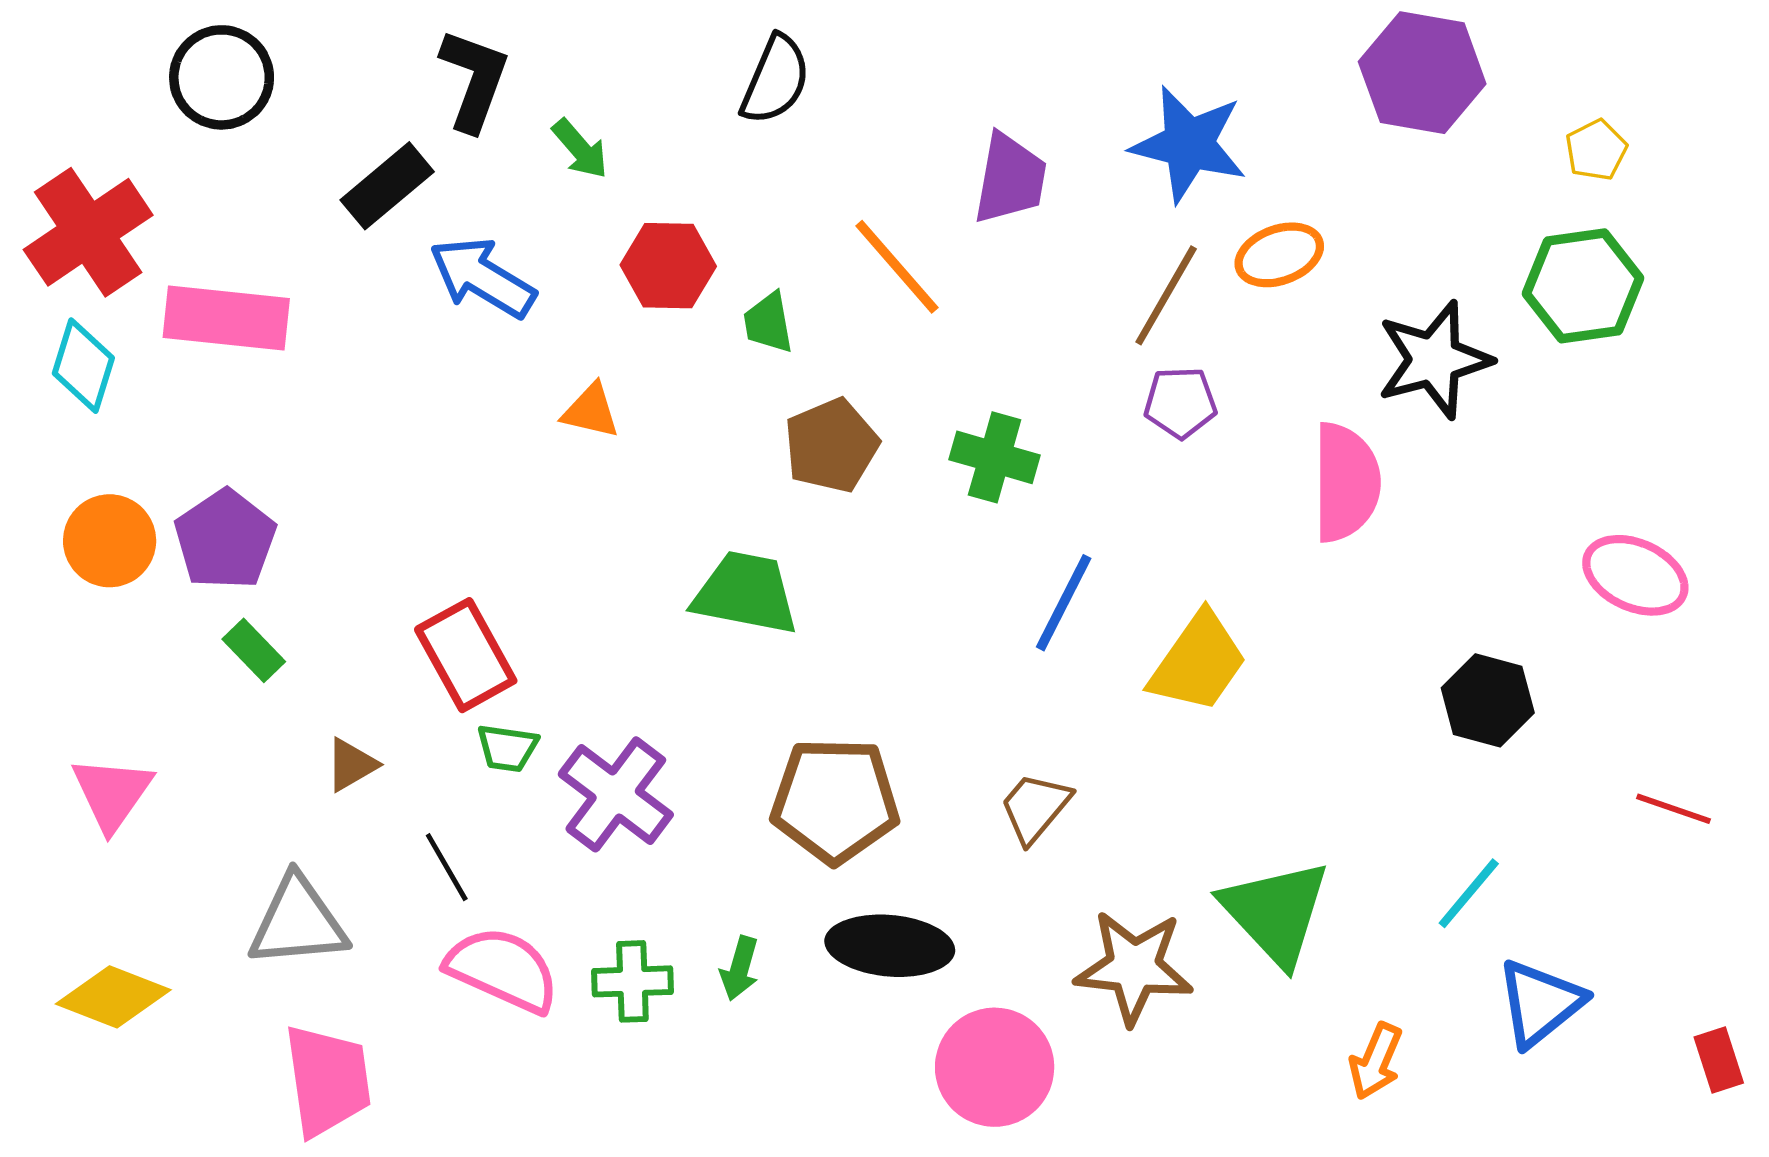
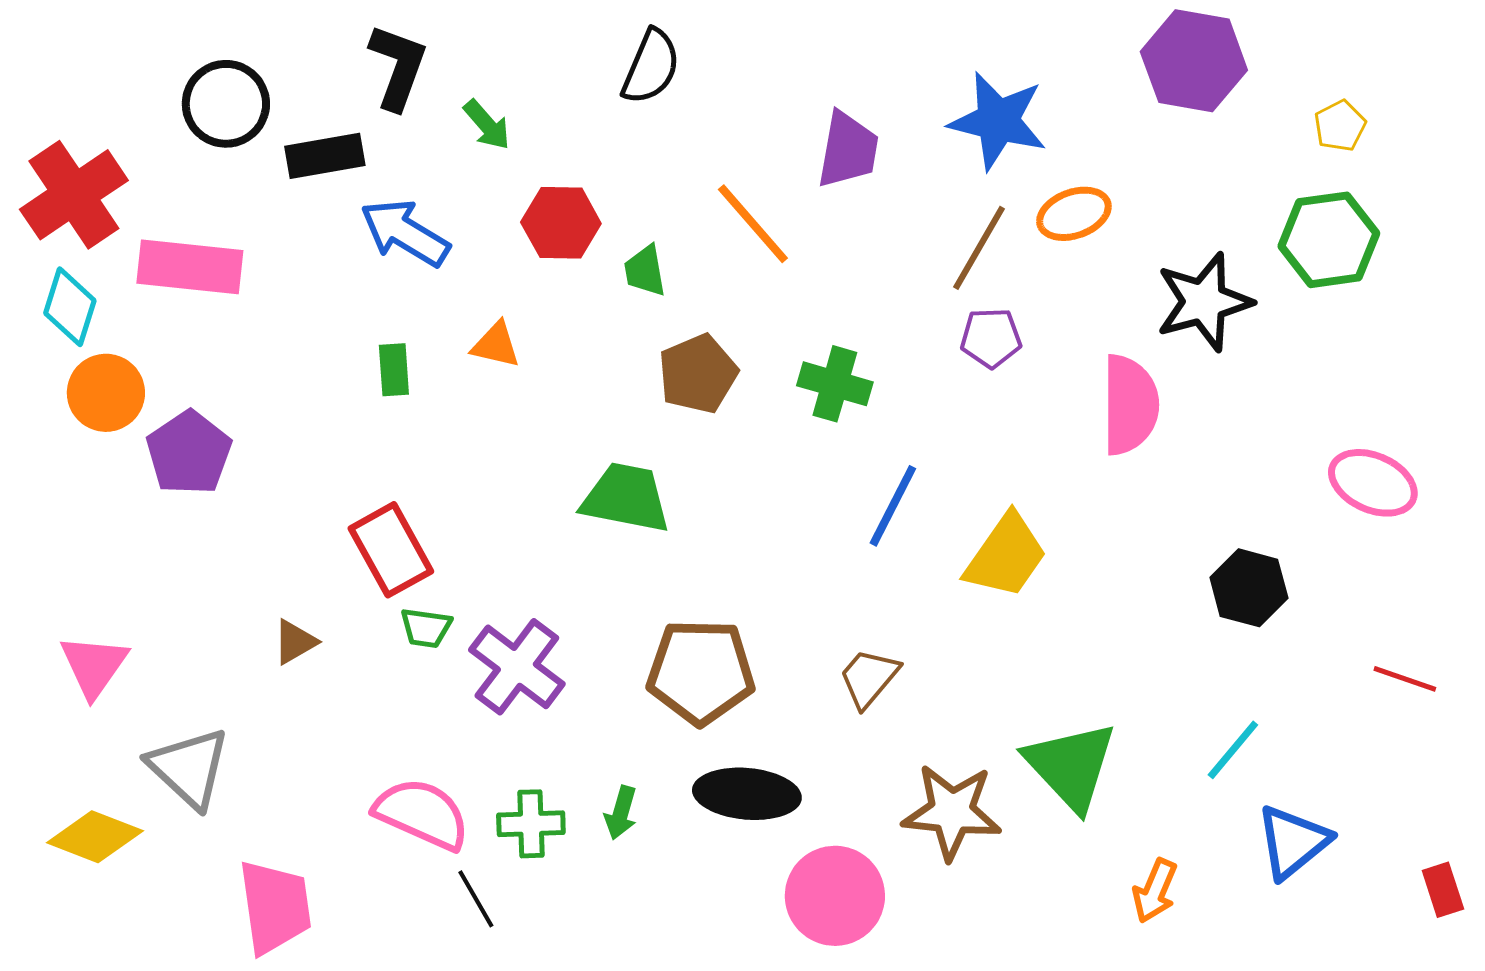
black circle: (222, 77) -> (226, 104), moved
black rectangle: (387, 186) -> (325, 156), turned 30
orange circle: (110, 541) -> (106, 393), moved
green rectangle: (254, 650) -> (394, 370), moved, turned 40
black line: (447, 867) -> (476, 899), moved
gray triangle: (298, 922) -> (189, 768), moved, turned 48

